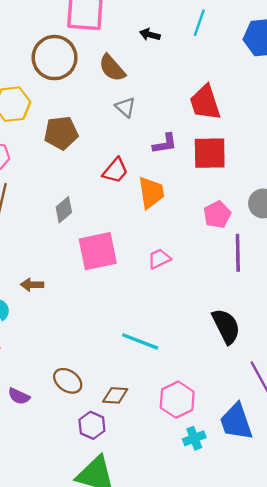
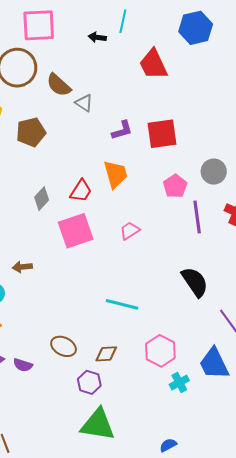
cyan line: (199, 23) -> (123, 21), moved
brown semicircle: (112, 68) -> (59, 85), moved
red trapezoid: (205, 103) -> (153, 64), moved
red trapezoid: (115, 170) -> (81, 191), moved

